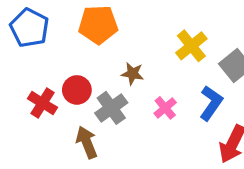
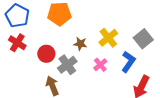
yellow cross: (191, 46) -> (108, 38), moved
red cross: (43, 103) -> (17, 43), moved

